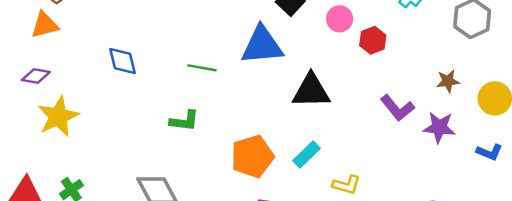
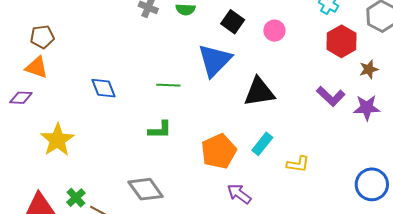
orange triangle: (45, 25) -> (37, 67), turned 40
red hexagon: (373, 40) -> (342, 41), moved, size x1.4
blue triangle: (262, 45) -> (215, 60), turned -33
purple diamond: (36, 76) -> (21, 98), moved

